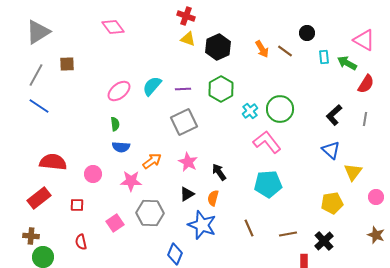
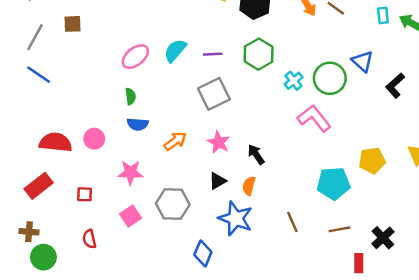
blue triangle: (331, 150) -> (362, 61), moved
pink circle: (93, 174) -> (94, 139), moved
pink star: (131, 181) -> (130, 173), moved
cyan pentagon: (268, 184) -> (333, 183), moved
yellow pentagon: (332, 203) -> (372, 160), moved

